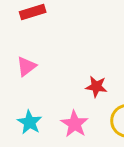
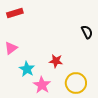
cyan star: (30, 122) -> (27, 69), moved

